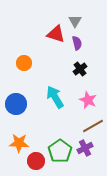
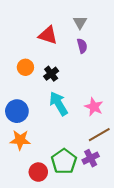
red triangle: (56, 34) -> (48, 35), moved
black cross: (80, 69) -> (51, 74), moved
orange star: (19, 143) -> (20, 140), moved

